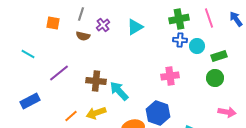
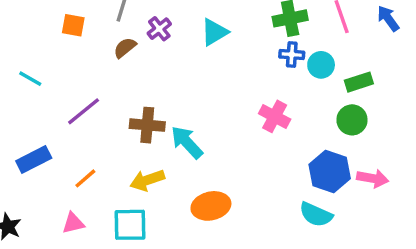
brown semicircle: (83, 36) -> (125, 48), turned 128
pink cross: (170, 76) -> (275, 116), turned 36
blue hexagon: (158, 113) -> (330, 172), moved
orange line: (71, 116) -> (85, 178), moved

